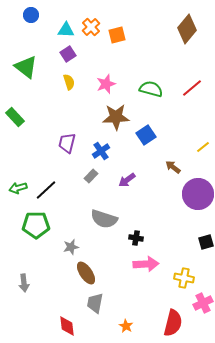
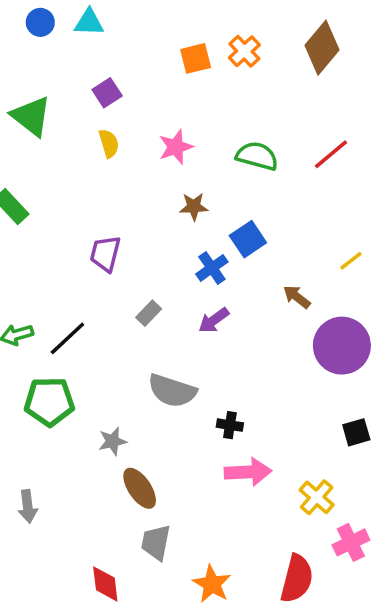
orange cross: (91, 27) -> (244, 51), moved
cyan triangle: (66, 30) -> (89, 22), moved
brown star: (116, 117) -> (194, 207), size x0.6
blue cross: (101, 151) -> (212, 268), moved
yellow cross: (184, 278) -> (317, 497), turned 30
orange star: (126, 326) -> (212, 584), size x1.5

